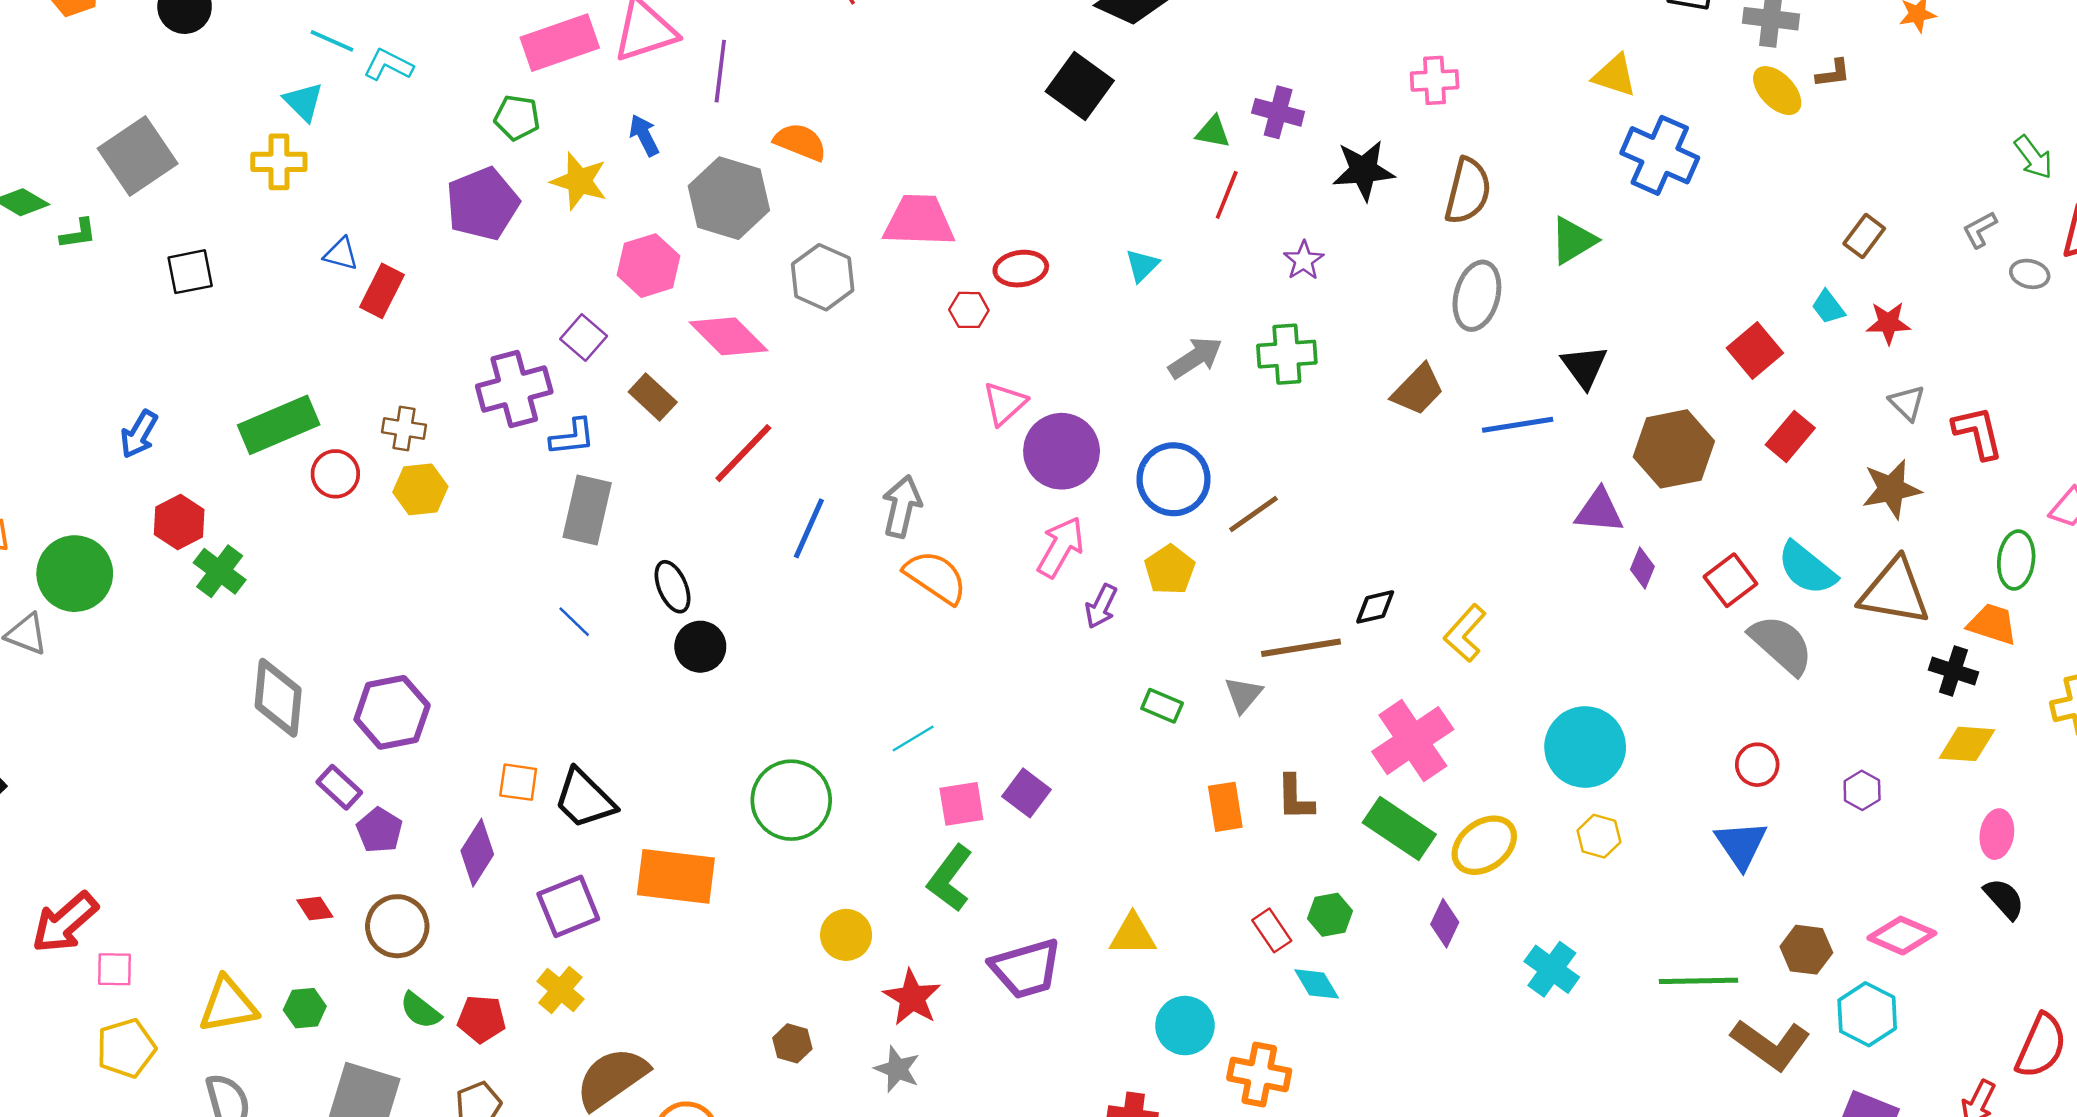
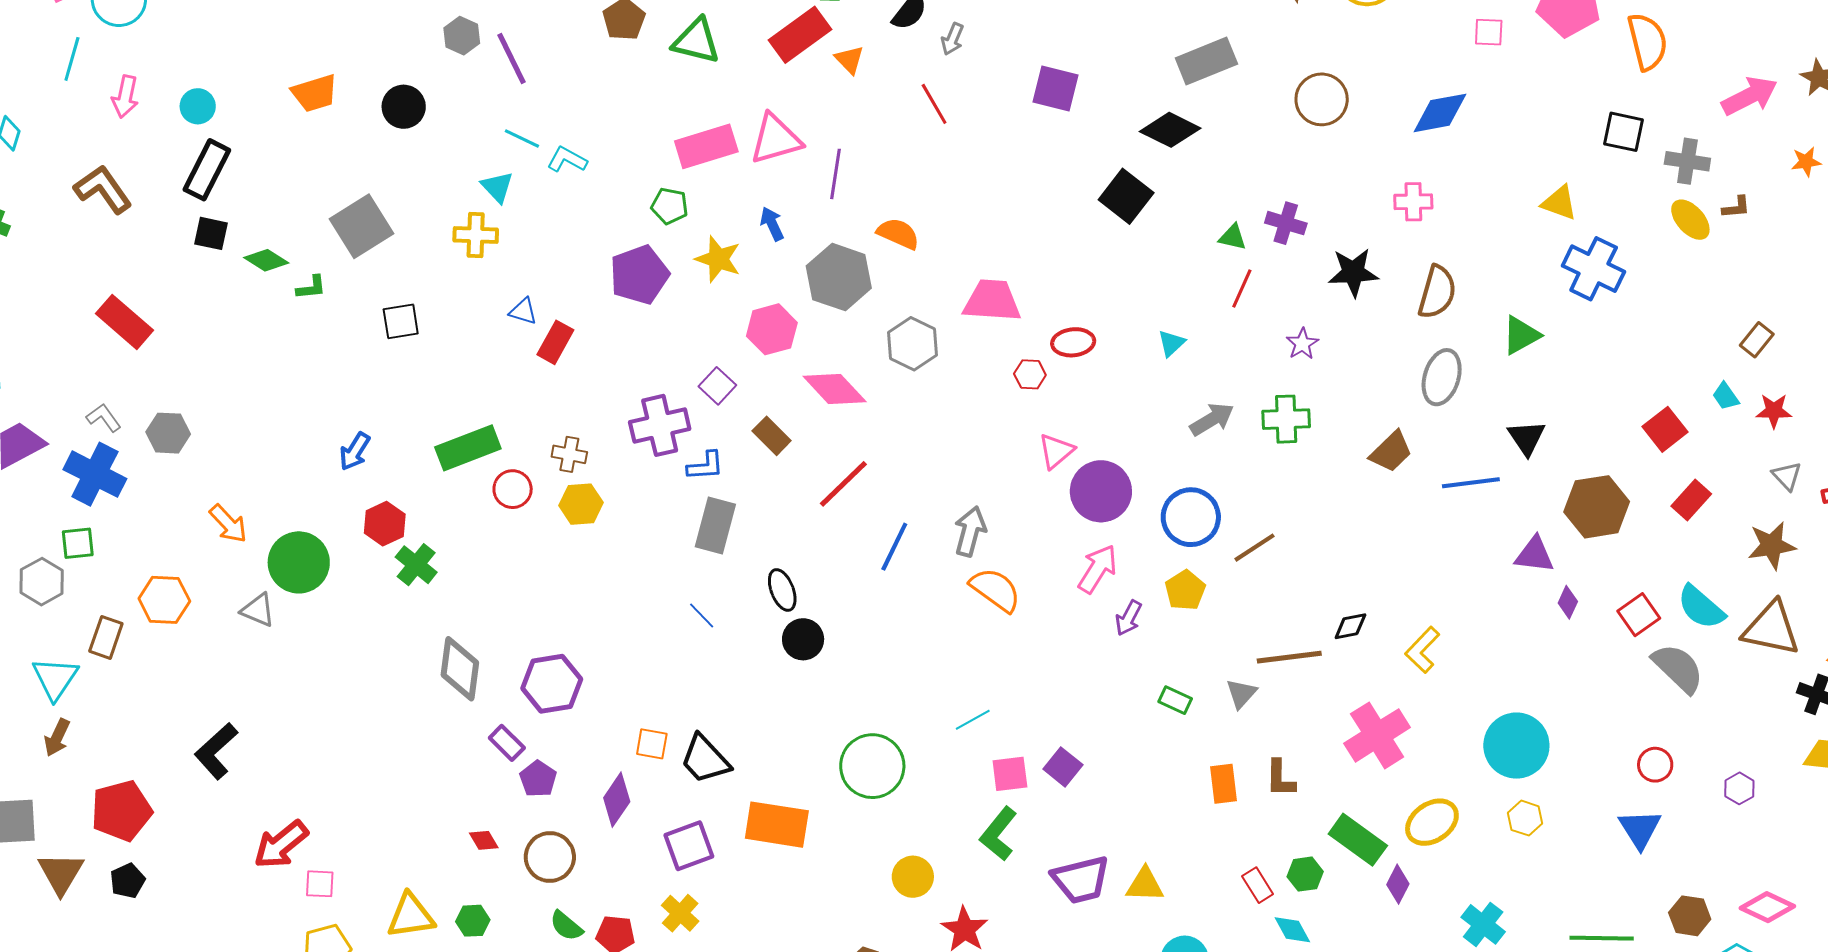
green rectangle: (1399, 828) -> (1358, 840), moved
purple trapezoid: (1026, 969) -> (1081, 880), moved

